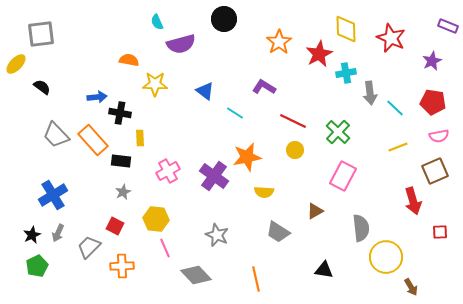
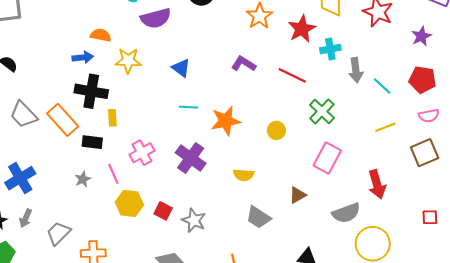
blue arrow: (97, 97) -> (83, 57), moved
black cross: (120, 113) -> (91, 91), size x1.4
cyan line: (235, 113) -> (189, 107), moved, turned -30
red line: (293, 121) -> (292, 75), moved
orange star: (247, 157) -> (226, 121), moved
gray star: (123, 192) -> (83, 179), moved
red arrow: (413, 201) -> (377, 184), moved
red square: (115, 226) -> (163, 211), moved
gray semicircle: (361, 228) -> (346, 213), turned 76
pink line: (165, 248) -> (113, 174), moved

